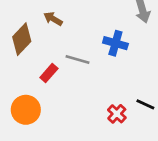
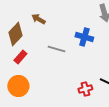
red rectangle: (49, 73) -> (20, 57), moved
red cross: (117, 114) -> (85, 89), turned 32

